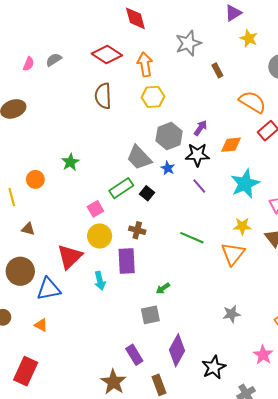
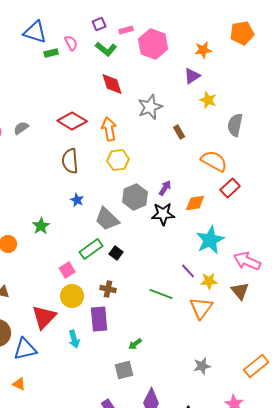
red diamond: (135, 18) -> (112, 84), moved
blue star: (168, 168) -> (77, 200), moved
purple line: (199, 186) -> (188, 271), moved

